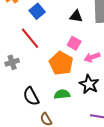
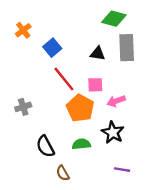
red line: (30, 38) -> (64, 79), moved
pink square: (74, 43) -> (95, 85), turned -32

